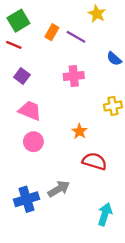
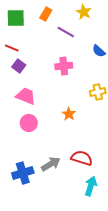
green square: (18, 21) -> (16, 18), turned 30
orange rectangle: (52, 32) -> (46, 14), moved
red line: (14, 45) -> (12, 48), moved
red semicircle: (94, 161) -> (82, 158), moved

